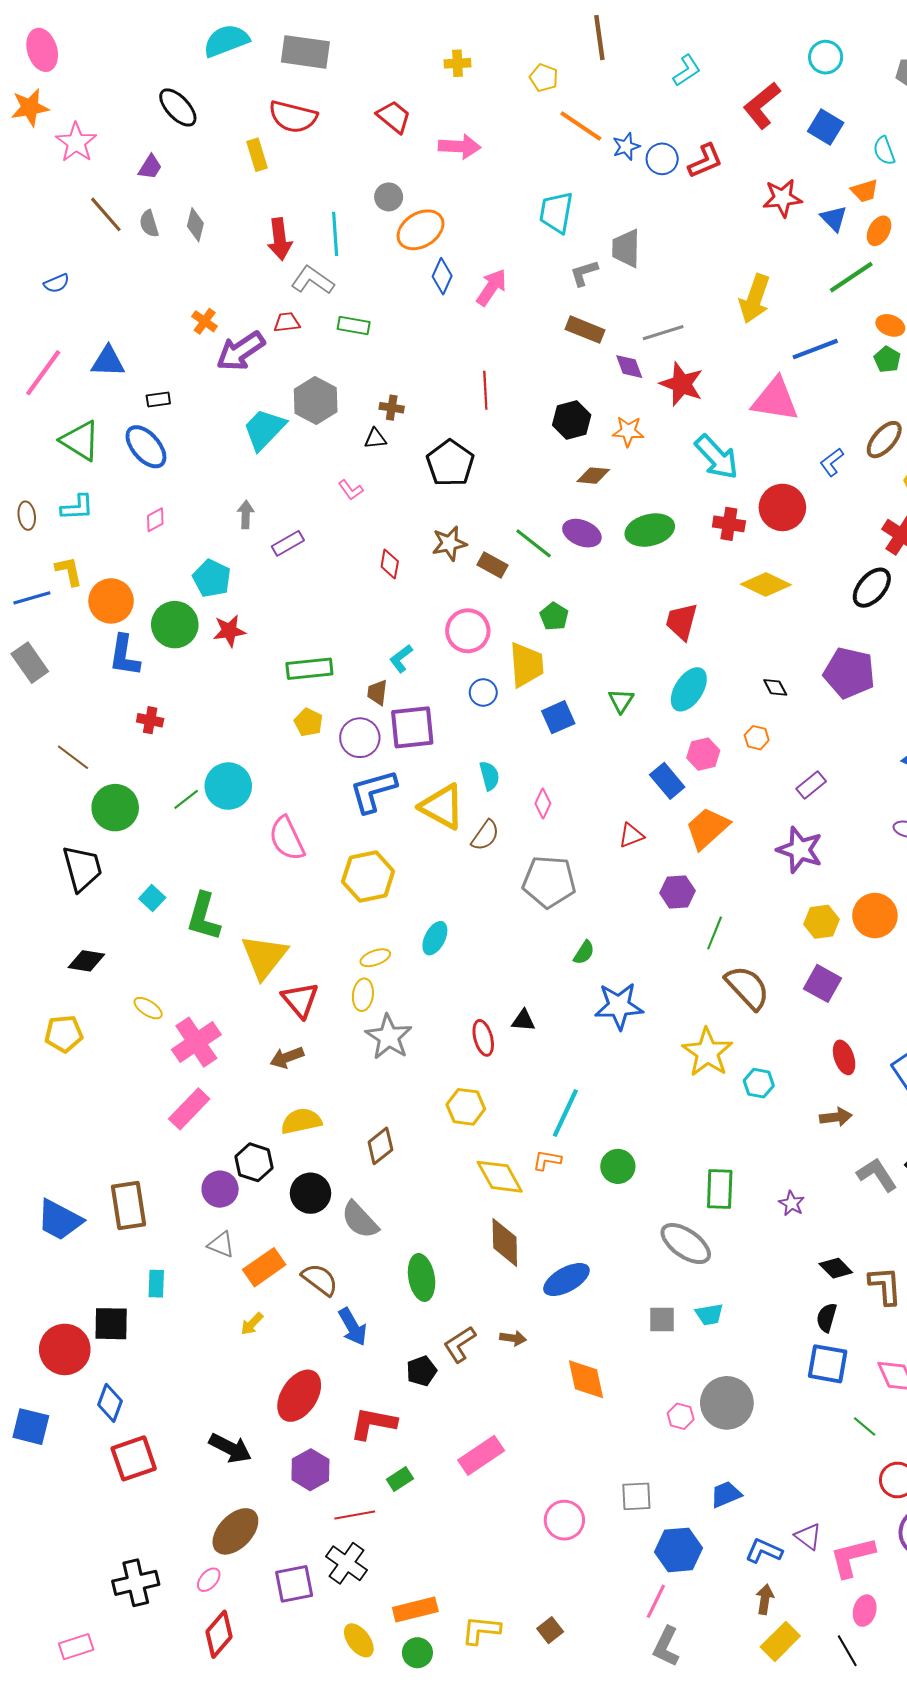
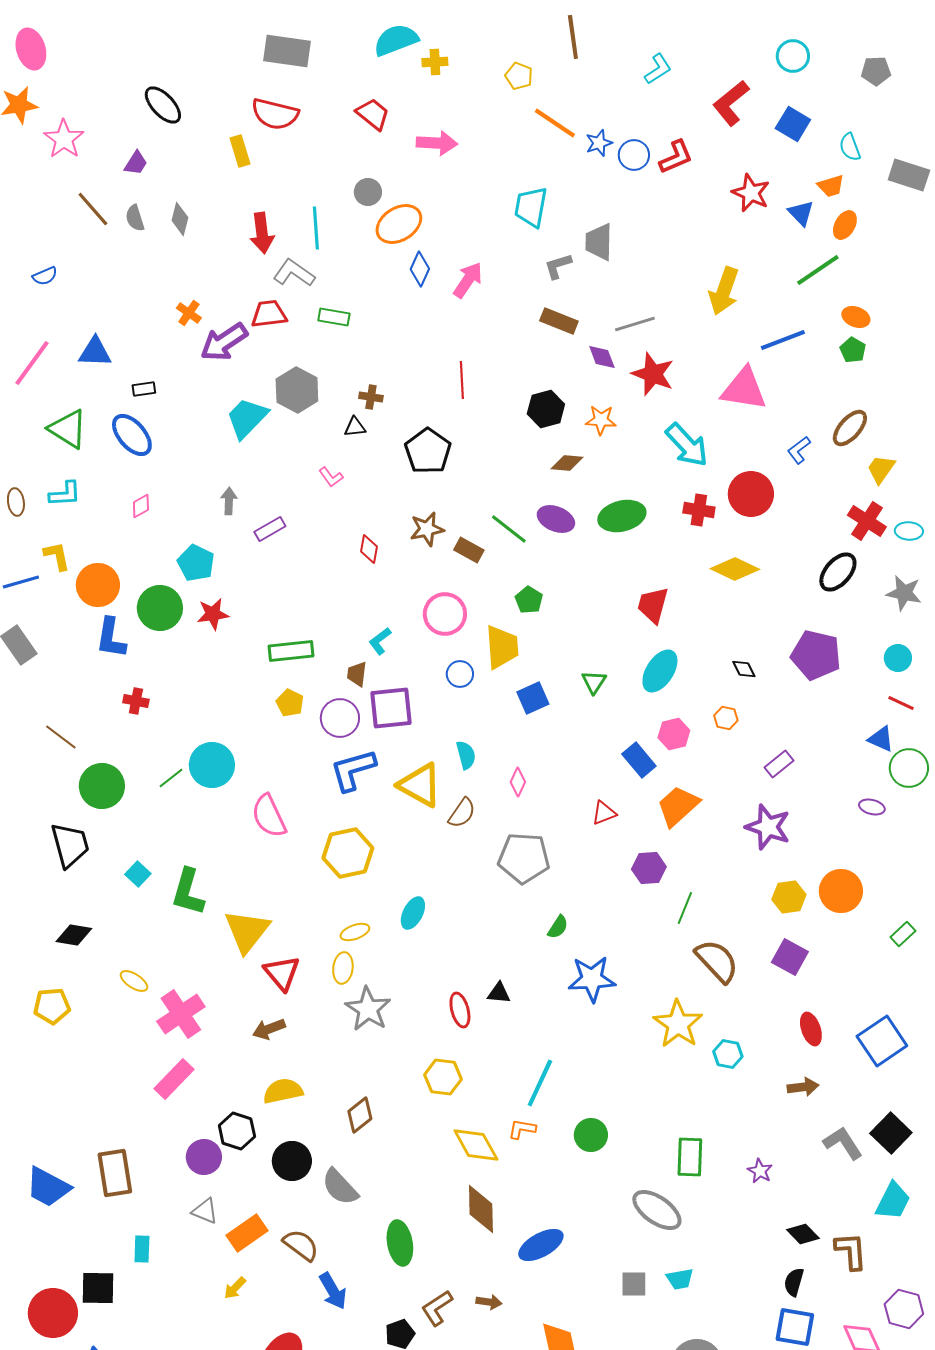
cyan semicircle: (226, 41) -> (396, 40), moved
red star: (782, 198) -> (751, 193), turned 30
red trapezoid: (287, 322) -> (269, 314), size x1.4

